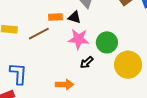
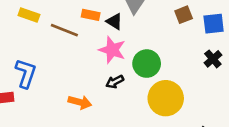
brown line: (39, 34) -> (64, 30), turned 35

